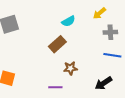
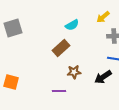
black arrow: (103, 83) -> (103, 77), moved

